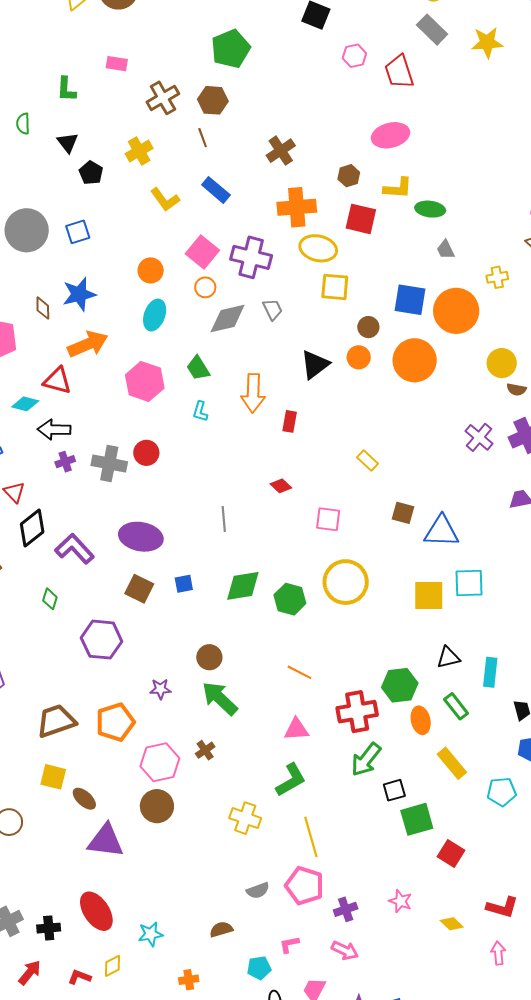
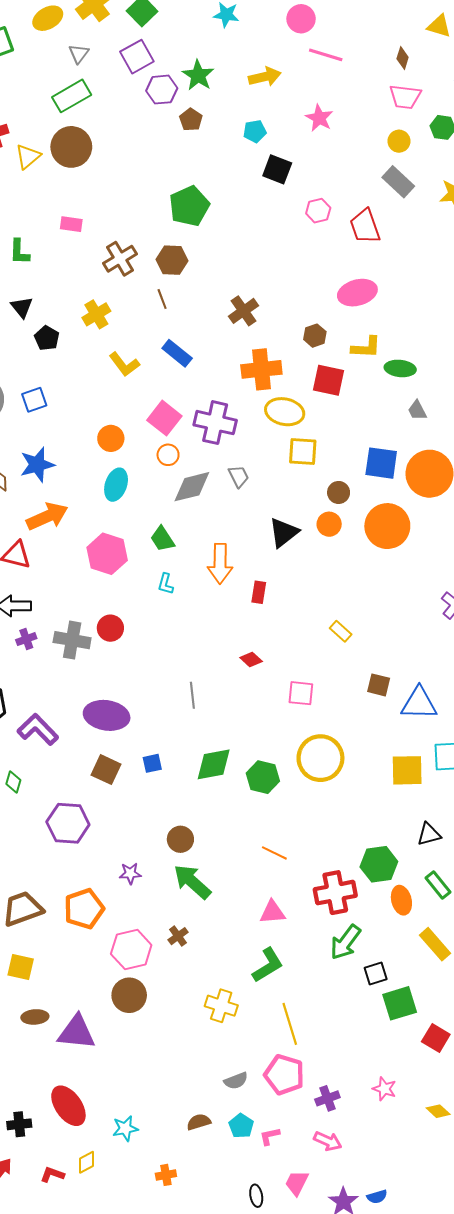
brown ellipse: (84, 799) -> (35, 1017), moved, turned -45
cyan pentagon: (259, 968) -> (241, 1126), moved, turned -30

